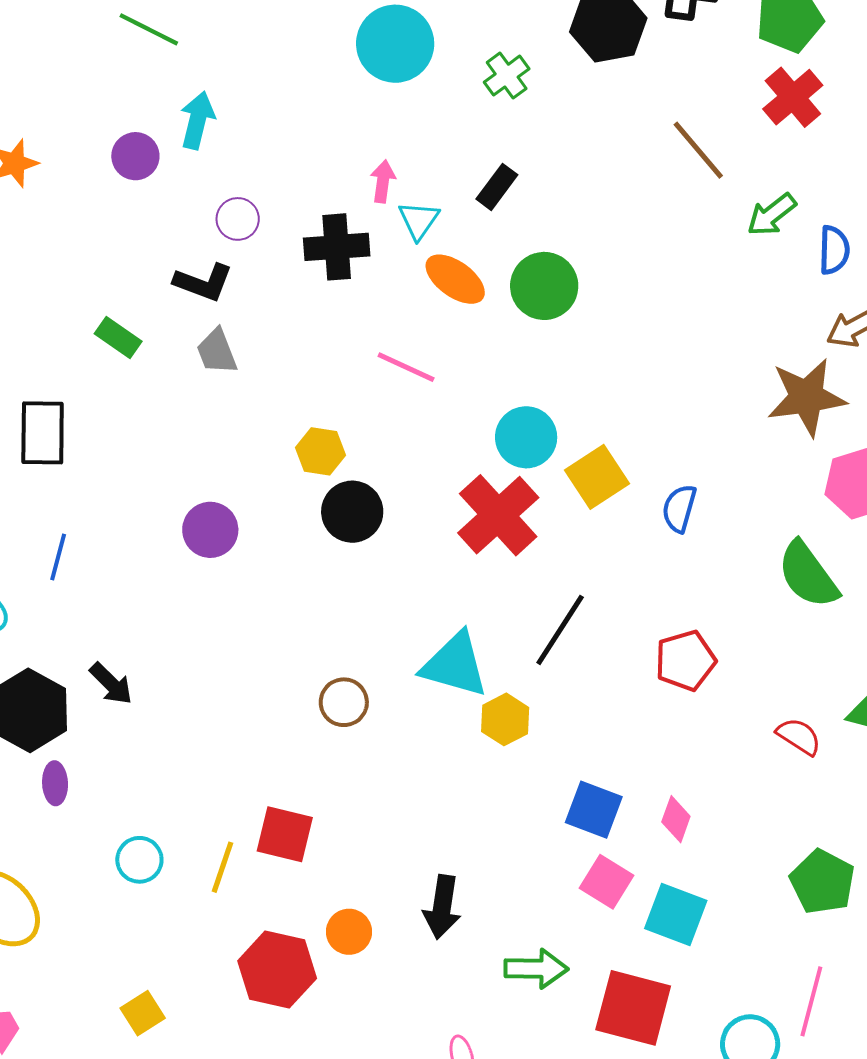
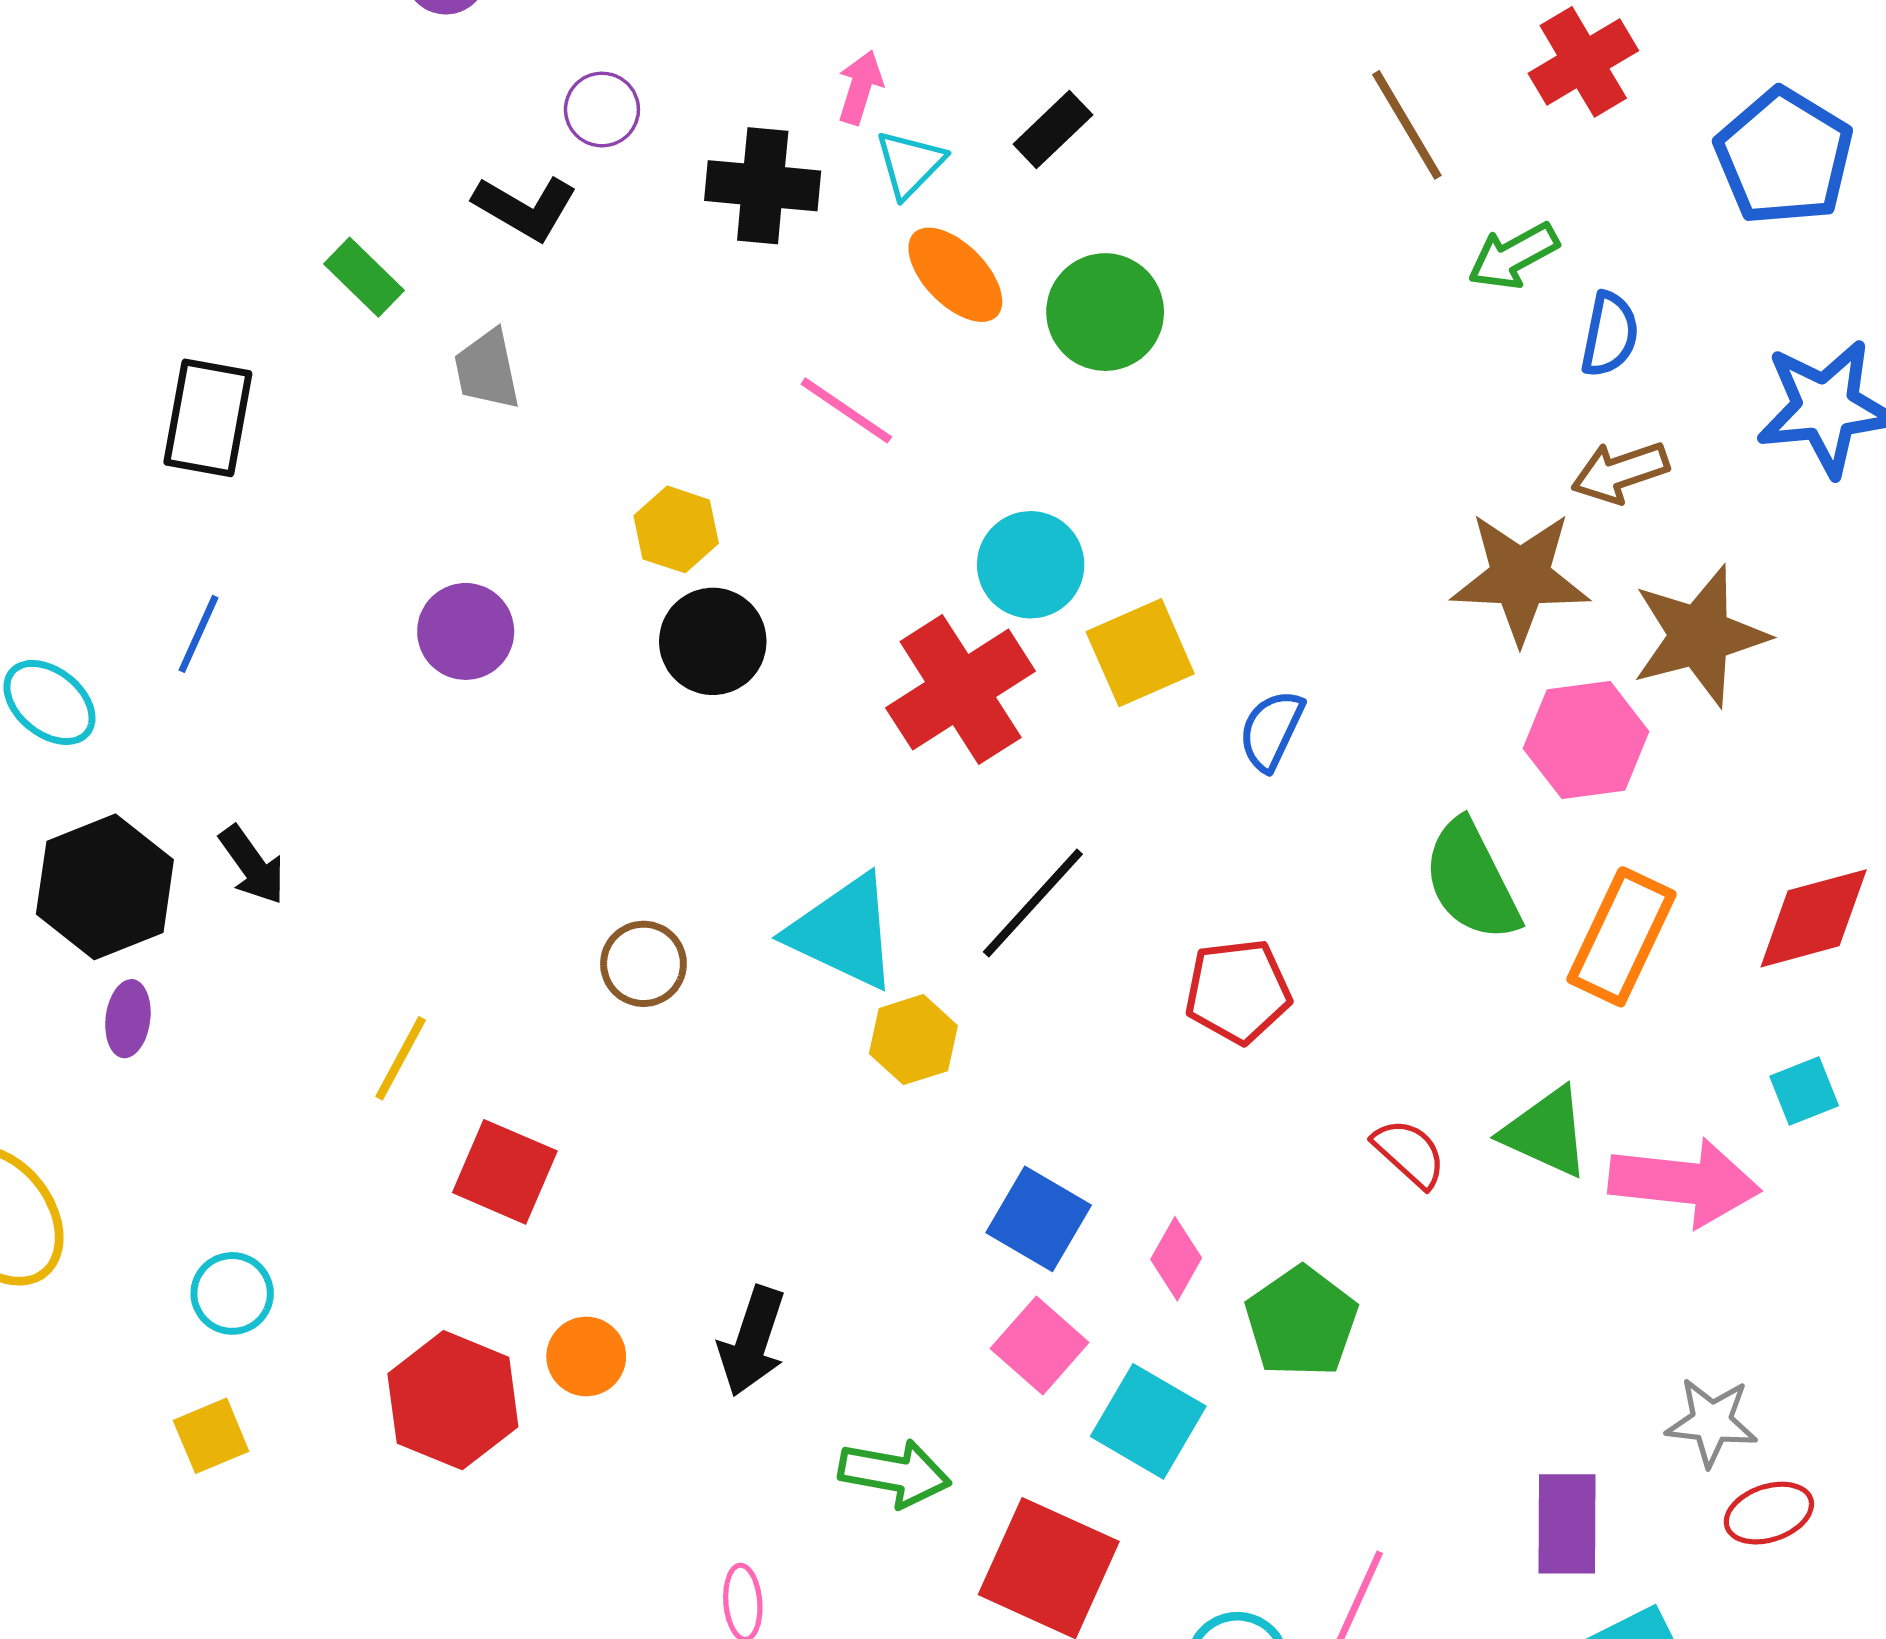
gray trapezoid: (217, 351) -> (487, 370), moved
cyan circle: (139, 860) -> (232, 1293), moved
yellow line: (222, 867) -> (401, 1058), moved
green pentagon: (822, 882) -> (1301, 1322), moved

